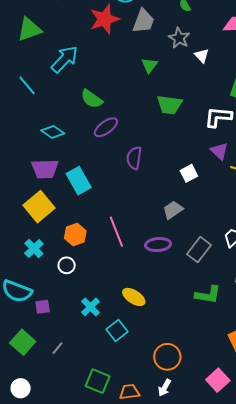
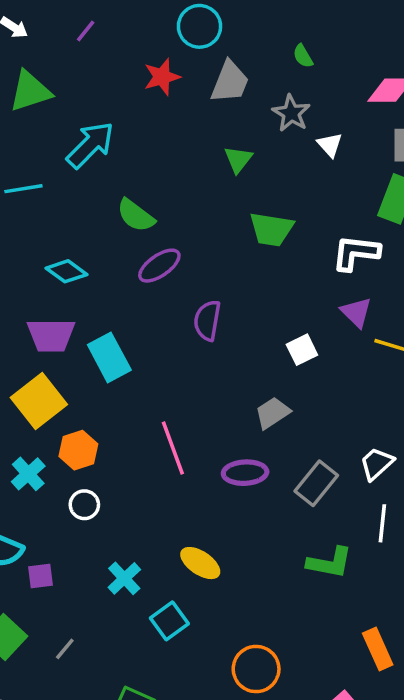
red star: (105, 19) -> (162, 77), size x0.7
cyan line: (27, 85) -> (23, 189), turned -60
orange hexagon: (75, 235) -> (78, 450), moved

